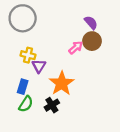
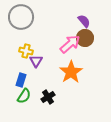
pink arrow: (76, 48) -> (70, 44), size x1.5
orange star: (62, 83) -> (71, 72), moved

